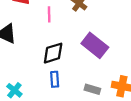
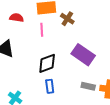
gray rectangle: (92, 89) -> (88, 86), moved

